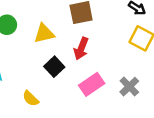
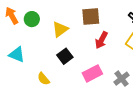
yellow triangle: (44, 33) -> (60, 29), turned -30
red arrow: (81, 49) -> (101, 40), moved

